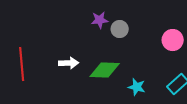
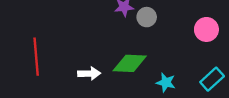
white arrow: (69, 63) -> (89, 73), moved

